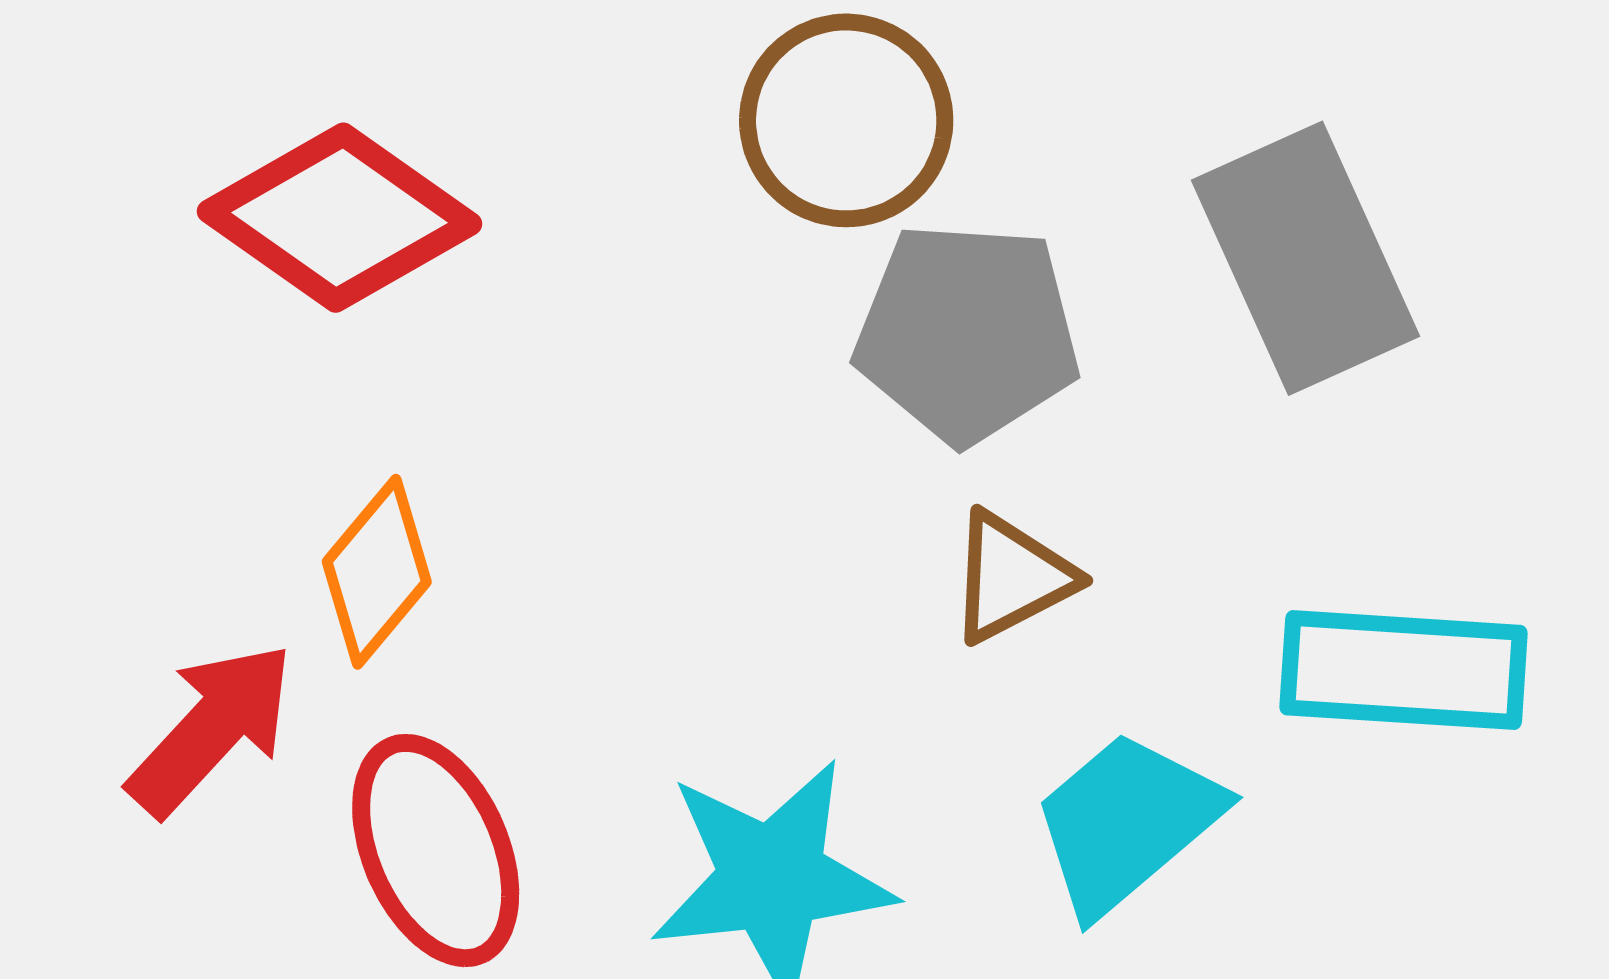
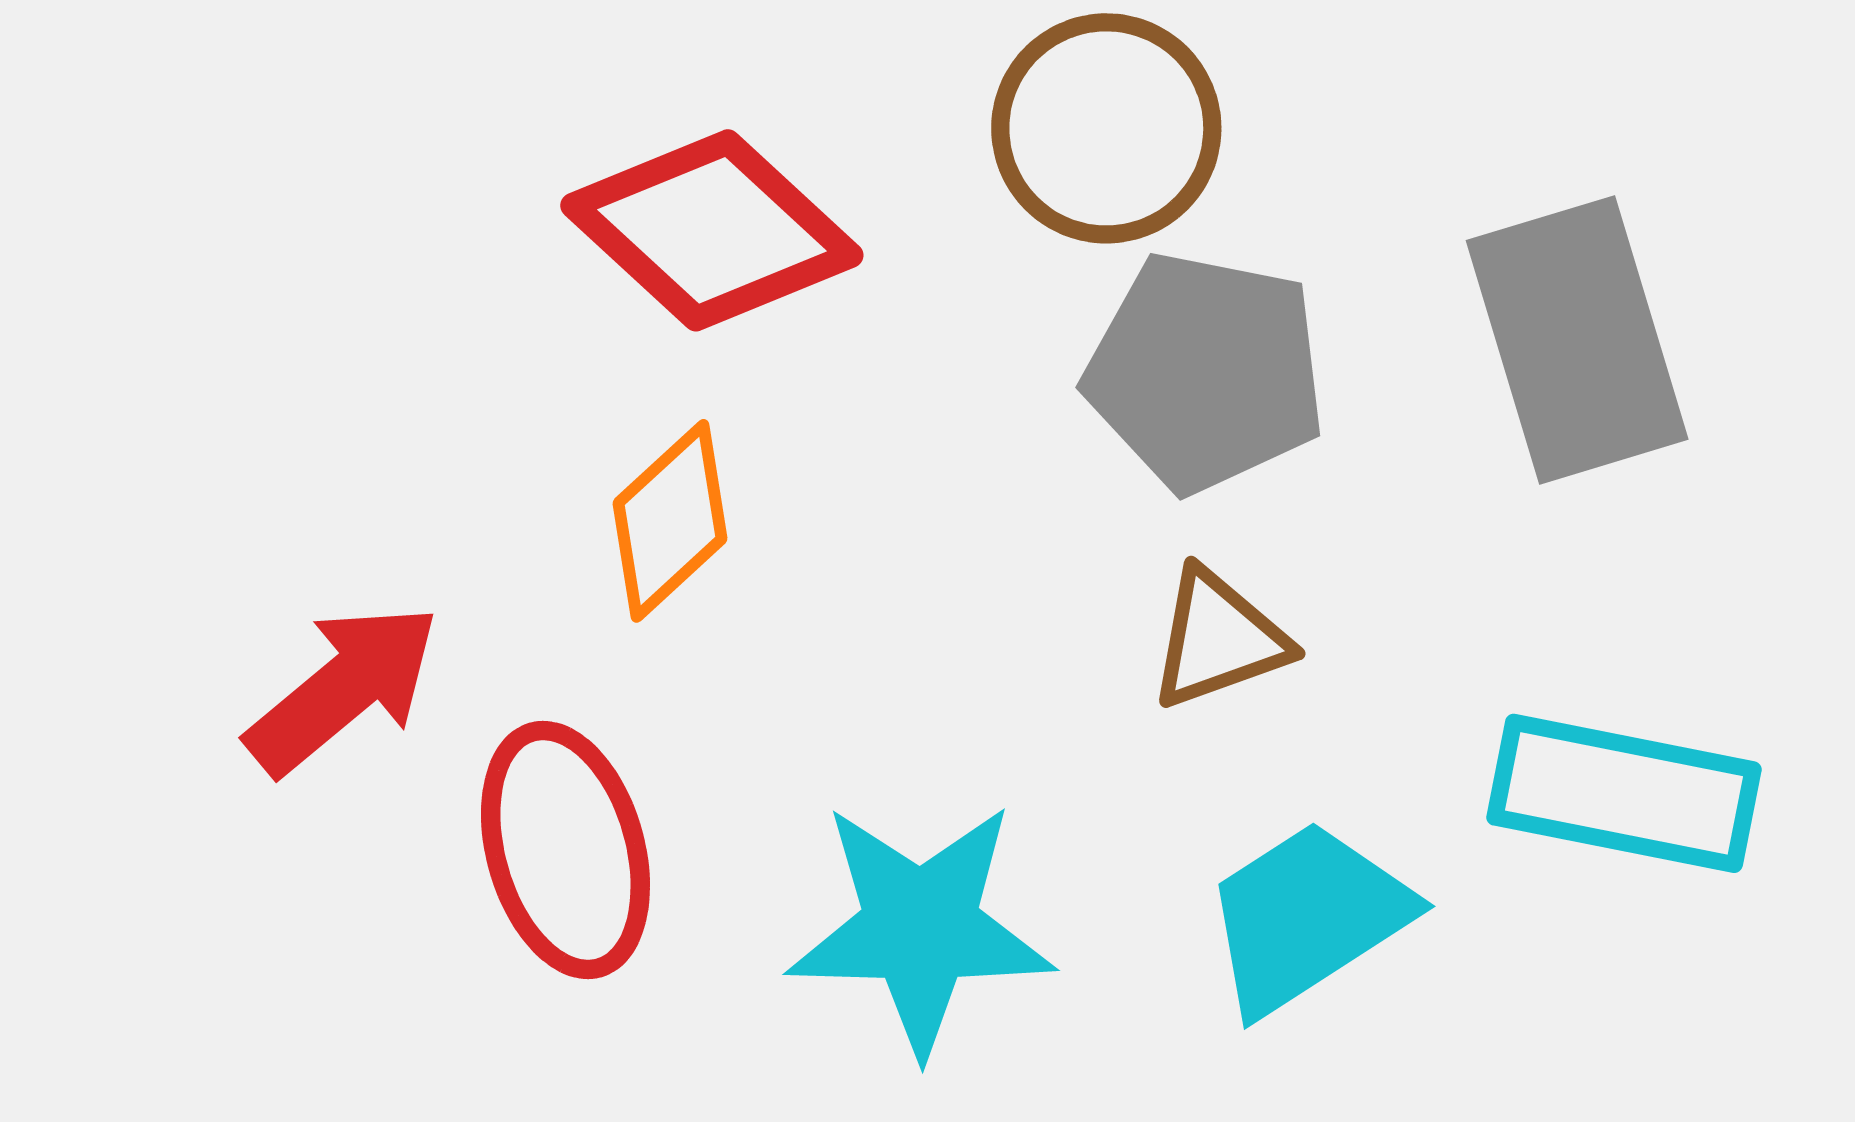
red diamond: (339, 218) -> (712, 230), moved
orange diamond: (377, 572) -> (670, 521), moved

